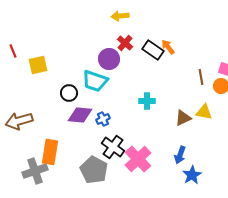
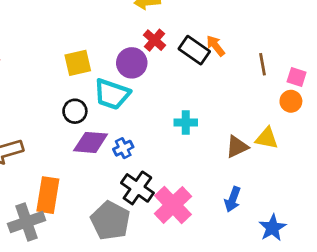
yellow square: (38, 65) -> (78, 63), moved
brown line: (201, 77) -> (262, 64), moved
blue star: (192, 175) -> (272, 228), moved

